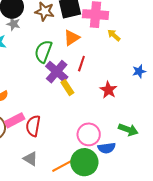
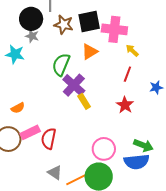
red line: (81, 64) -> (127, 74), moved
blue semicircle: (107, 148) -> (137, 162), moved, size x1.4
gray triangle: (30, 159) -> (55, 173), moved

